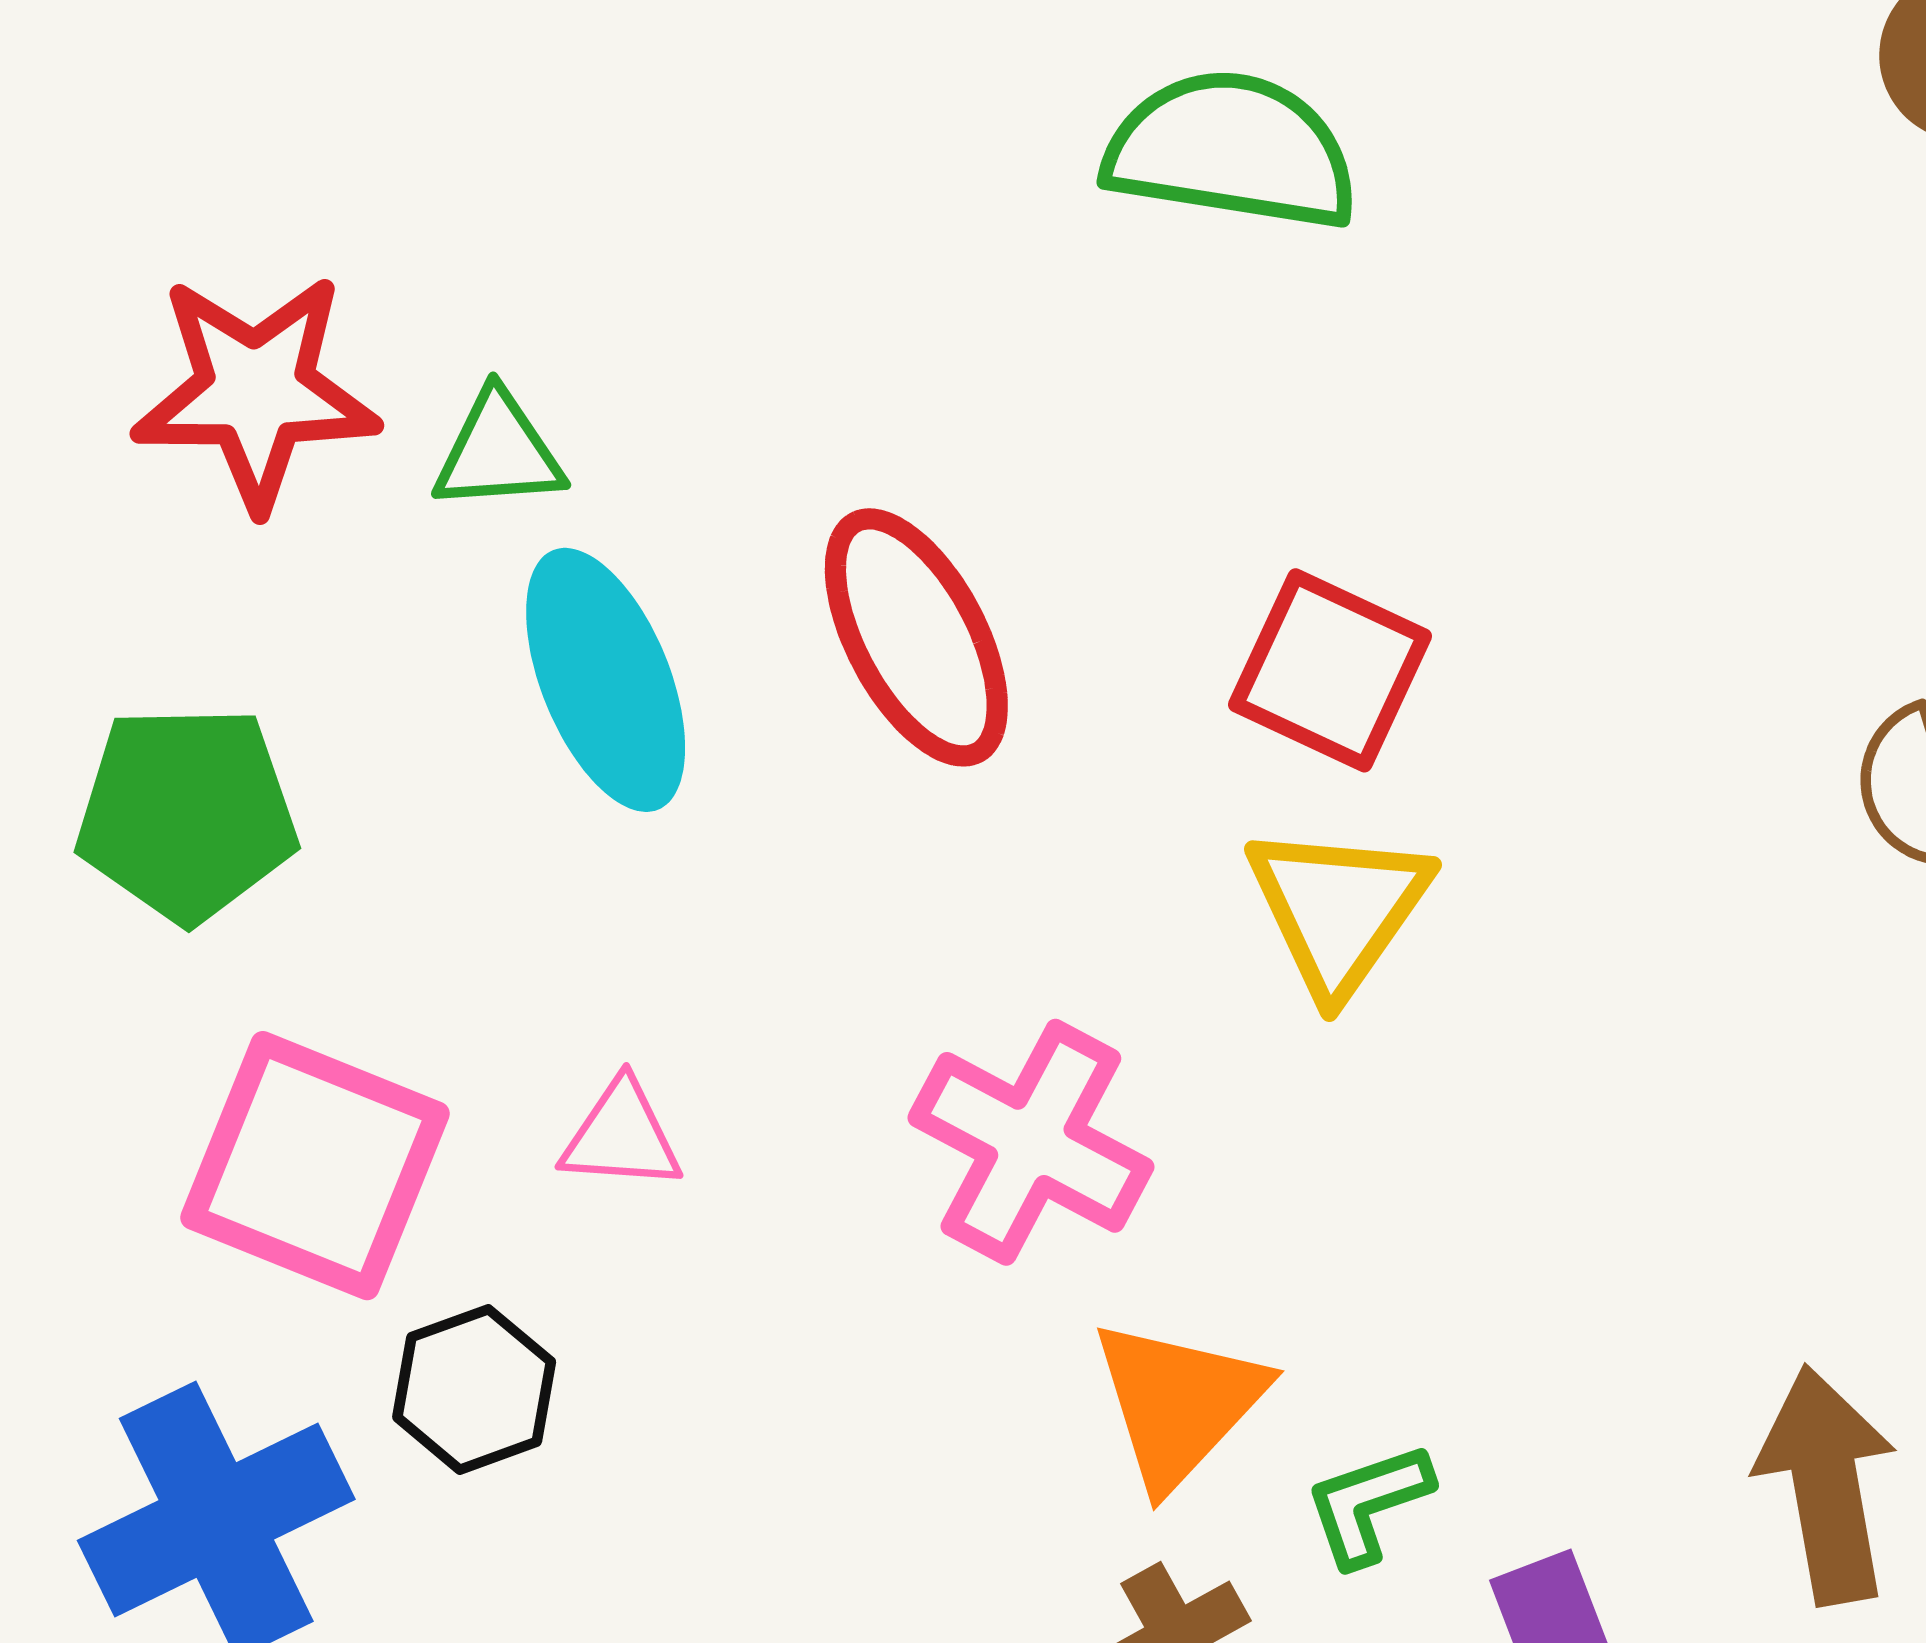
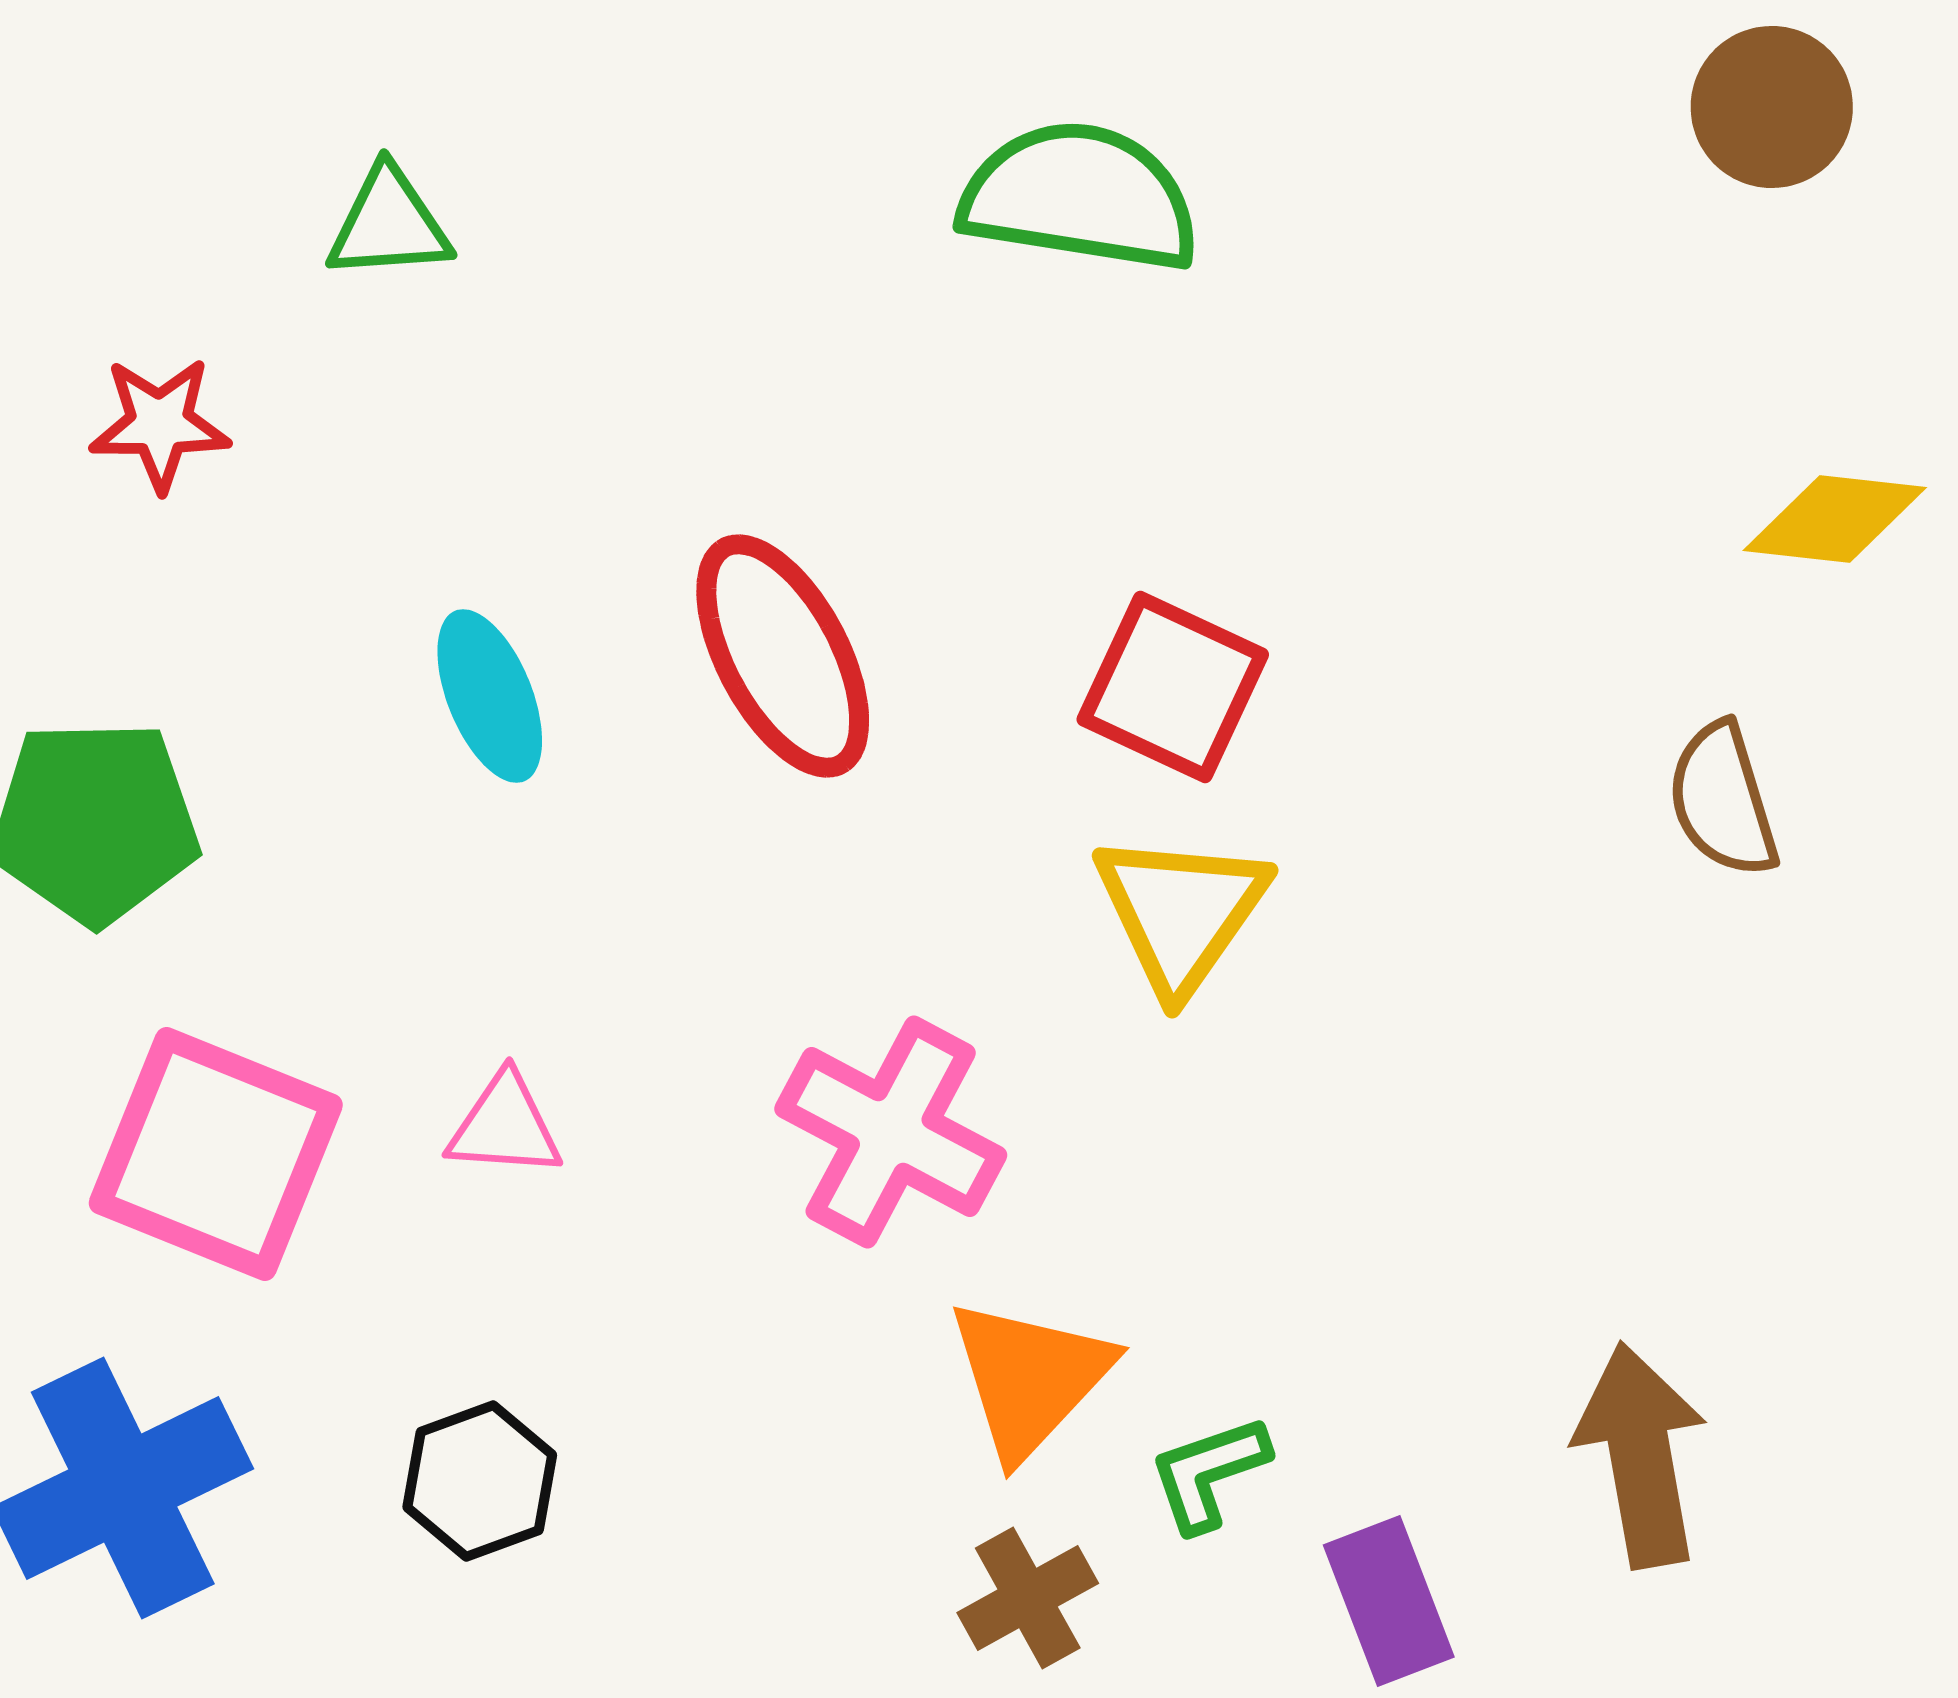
red star: (256, 391) -> (160, 424), size x0.6
green triangle: (498, 452) -> (389, 224), moved
cyan ellipse: (606, 680) -> (490, 696), size x0.7
black hexagon: (474, 1389) -> (480, 1481), moved

